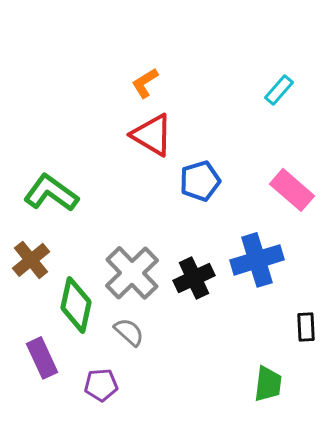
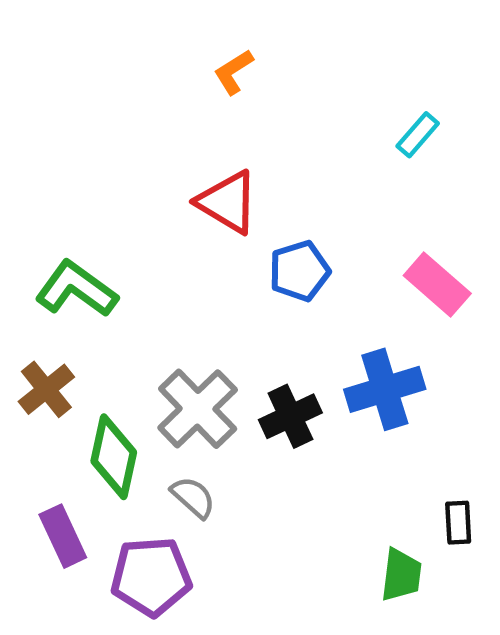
orange L-shape: (145, 83) -> (234, 72), moved
black rectangle: (306, 327) -> (458, 523), moved
purple pentagon: (101, 385) -> (151, 577), size x1.6

